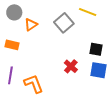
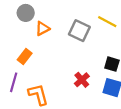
gray square: (64, 23) -> (79, 31), turned -30
orange rectangle: (12, 45) -> (25, 57), moved, turned -72

